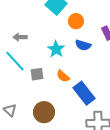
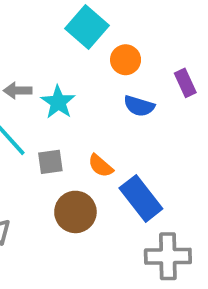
cyan star: (56, 49) -> (58, 102), moved
brown circle: (44, 112) -> (75, 212), moved

